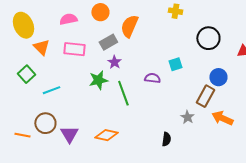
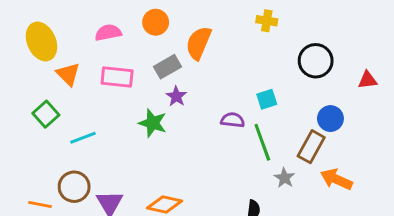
green star: (98, 80) -> (153, 123), turned 30
green line: (123, 93) -> (262, 142), moved

